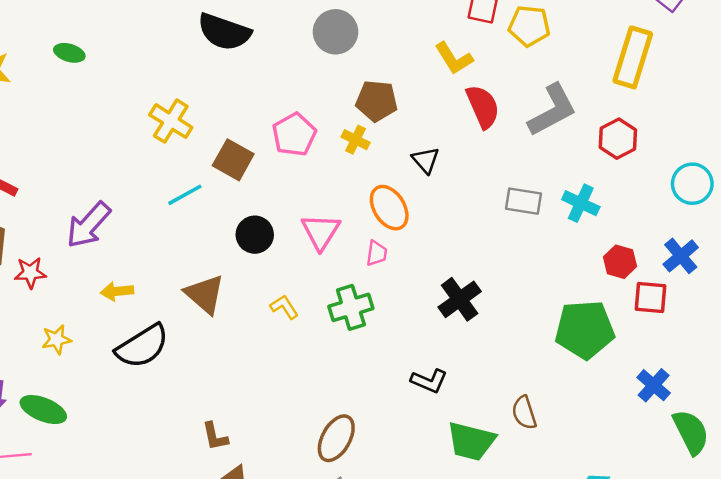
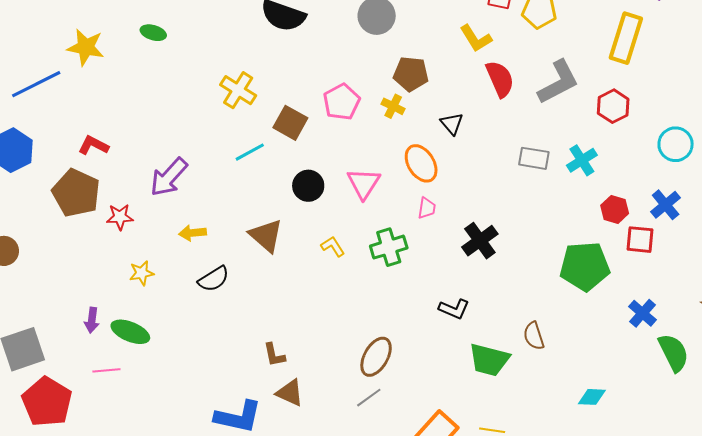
cyan cross: (581, 203) -> (582, 160), turned 32
pink trapezoid: (377, 253) -> (427, 208), moved
black semicircle: (142, 346) -> (214, 279), size x0.7

